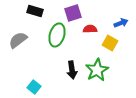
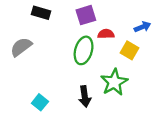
green ellipse: (57, 35) -> (84, 50), moved
black arrow: (72, 70) -> (85, 96), moved

